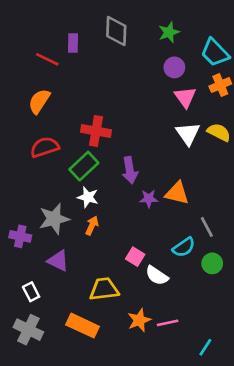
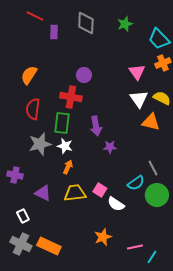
red line: (47, 59) -> (35, 16), moved
purple circle: (174, 67) -> (84, 75), moved
red semicircle: (45, 147) -> (33, 109), turned -65
green rectangle: (84, 166) -> (62, 123), turned -40
orange triangle: (177, 193) -> (151, 122), moved
gray star: (54, 219) -> (40, 144), moved
green circle: (212, 263) -> (157, 195), size x1.5
yellow trapezoid: (104, 289) -> (75, 193), moved
pink line: (168, 323) -> (135, 247), moved
orange rectangle: (82, 326) -> (49, 246), moved

